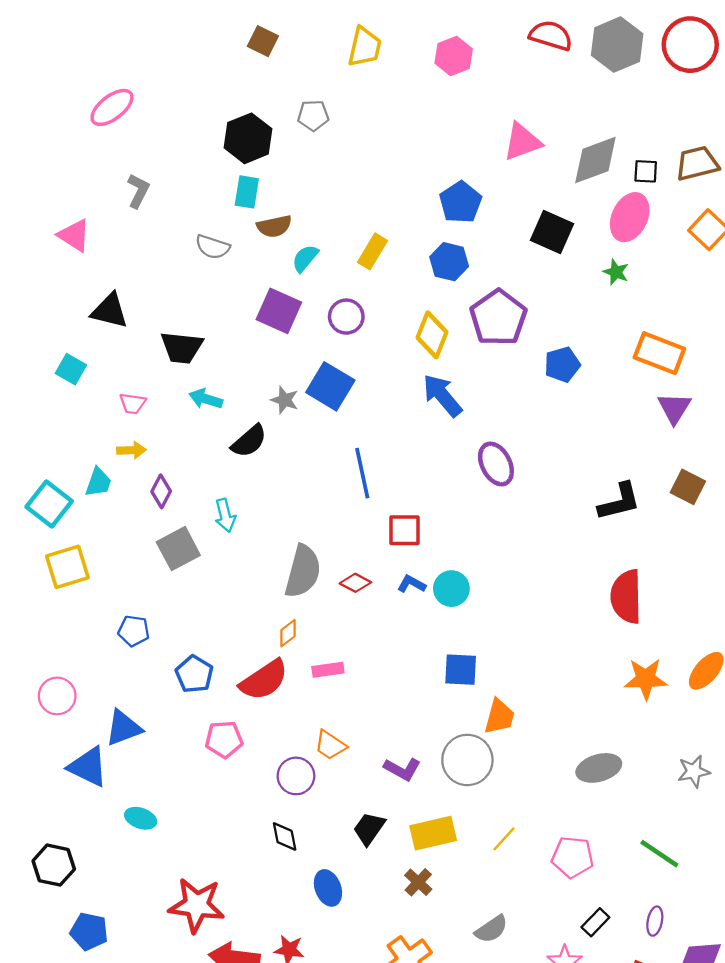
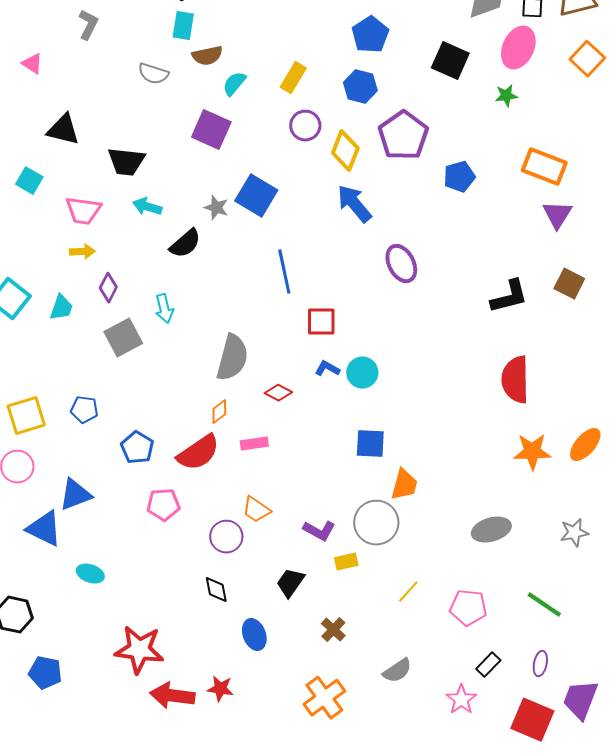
pink triangle: (74, 235) -> (32, 64), size x0.7
green star: (616, 272) -> (506, 96), turned -30
purple circle: (346, 317) -> (305, 126), moved
pink trapezoid: (133, 403) -> (83, 211), size x1.5
cyan trapezoid: (98, 482) -> (61, 308), moved
yellow square: (67, 567) -> (26, 416), moved
red diamond: (355, 583) -> (278, 393), moved
yellow rectangle: (433, 833) -> (346, 562), moved, size x0.6

